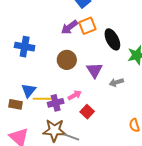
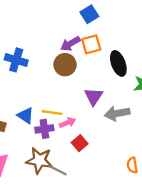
brown circle: (67, 60) -> (65, 65), moved
gray arrow: (116, 82) -> (117, 113), size x1.5
blue triangle: (29, 90) -> (26, 115), moved, turned -42
yellow line: (42, 99) -> (52, 113), moved

